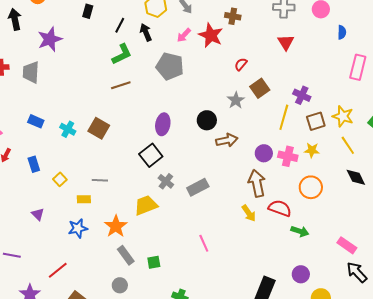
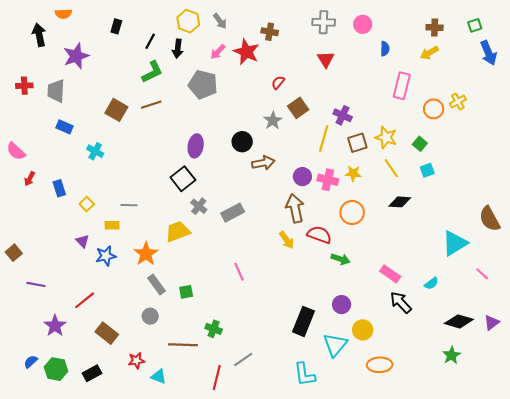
black arrow: (146, 32) -> (178, 49), turned -150
blue rectangle: (36, 121) -> (64, 127), moved
brown square: (99, 128) -> (116, 110), moved
black diamond: (356, 177) -> (400, 202), turned -60
purple triangle: (38, 214) -> (82, 241), moved

